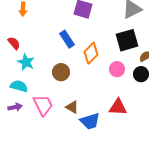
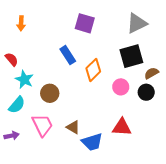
brown circle: (61, 72) -> (50, 93), moved
cyan semicircle: (19, 86) -> (17, 105), turned 114
purple arrow: (15, 107) -> (12, 136), moved

